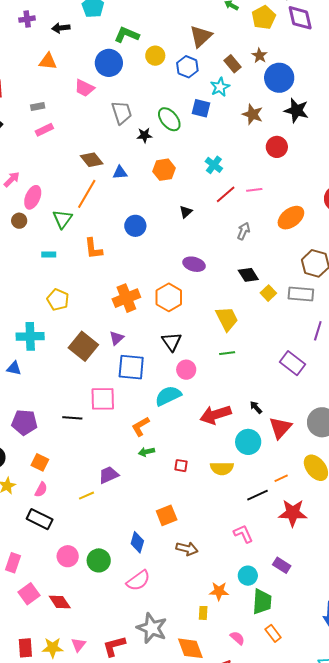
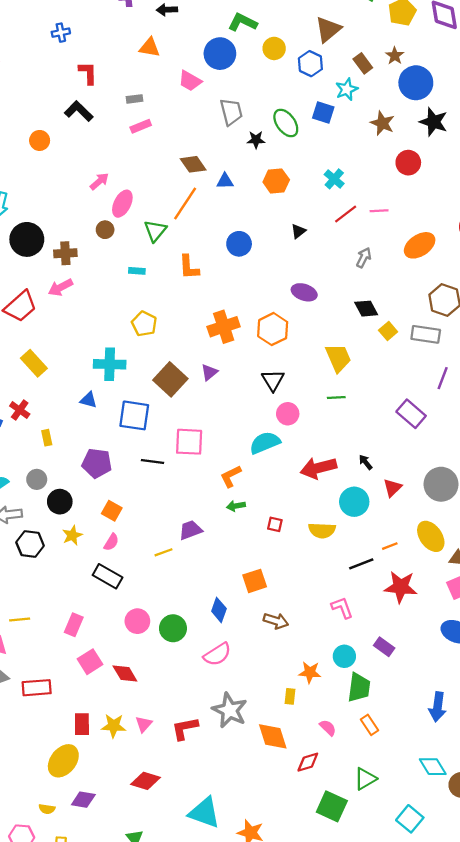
blue square: (131, 367) -> (134, 415), moved
red triangle: (280, 428) -> (392, 488), size x0.7

